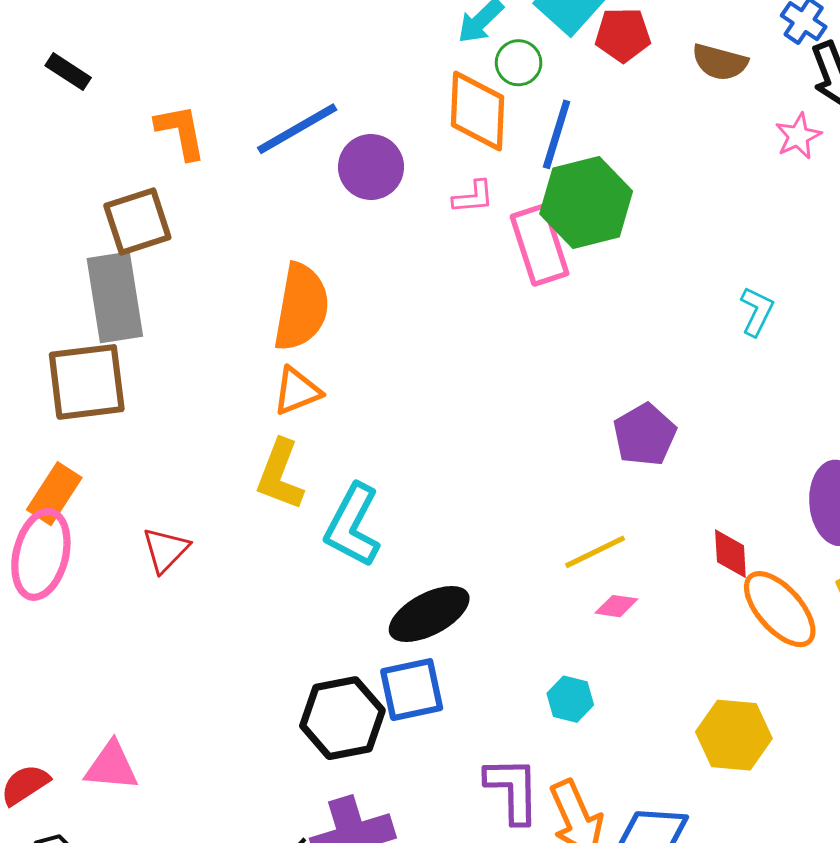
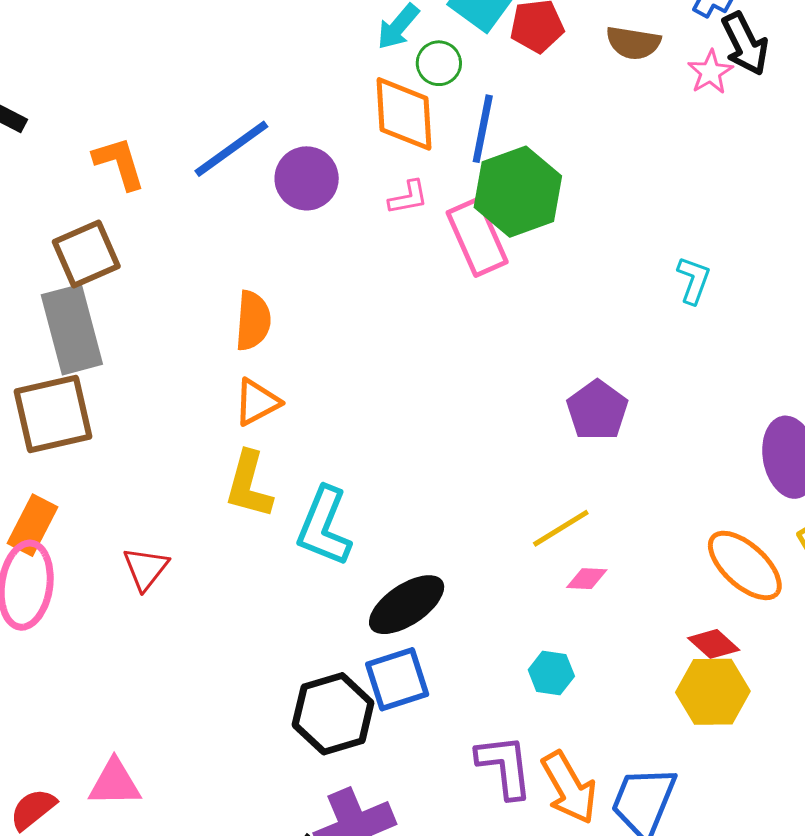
pink star: (798, 136) -> (710, 72), moved
orange semicircle: (301, 307) -> (253, 321), size x0.7
red diamond: (730, 554) -> (714, 644), moved, turned -39

